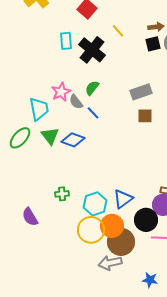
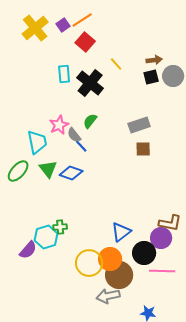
blue line: (93, 113) -> (81, 146), moved
cyan hexagon: (95, 204) -> (46, 237), moved
purple semicircle: (30, 217) -> (28, 250), turned -108

